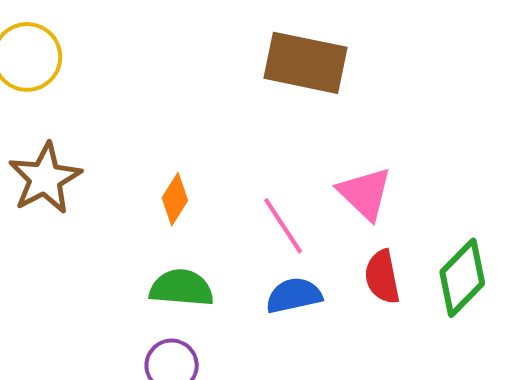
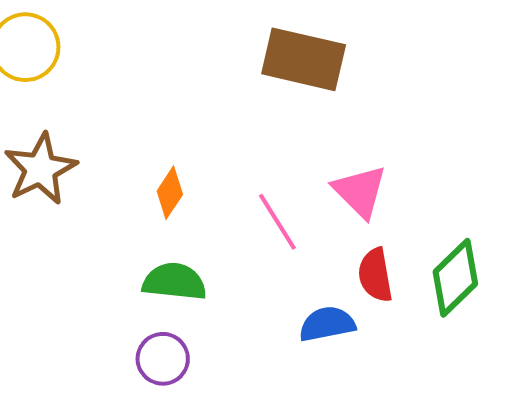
blue semicircle: (294, 295) -> (327, 324), moved

